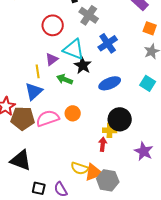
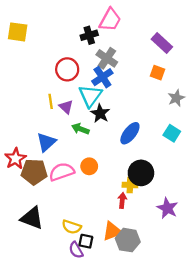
orange square: (150, 28) -> (157, 73), moved
blue cross: (108, 43) -> (102, 77), moved
cyan triangle: (74, 49) -> (90, 96), turned 45
purple triangle: (52, 59) -> (66, 107), turned -40
yellow line: (38, 71) -> (51, 101), moved
blue ellipse: (110, 83) -> (130, 133), turned -30
yellow semicircle: (80, 168) -> (72, 227), moved
black square: (39, 188) -> (86, 241), moved

